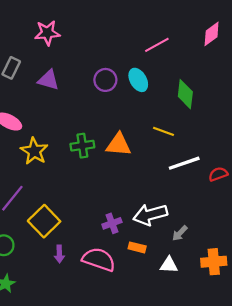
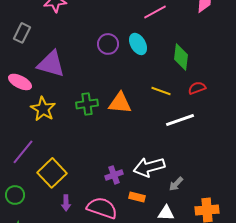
purple triangle: (48, 80) -> (51, 64), moved, size x1.4
red semicircle: (218, 174) -> (197, 88), moved

